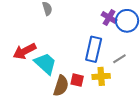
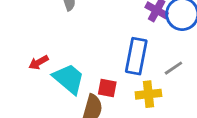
red arrow: (25, 51) -> (39, 62), size x0.6
red square: (77, 80) -> (107, 88), moved

